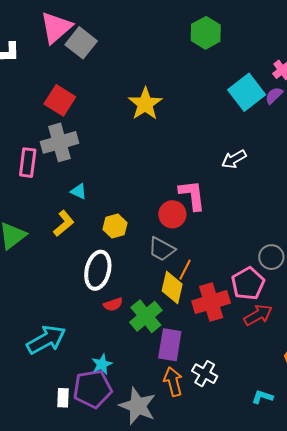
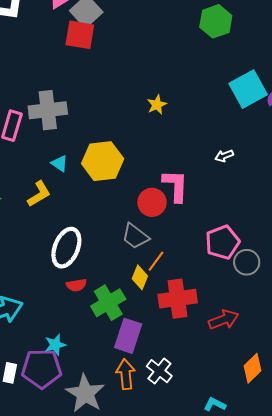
red square: (60, 100) -> (80, 35), moved, turned -32
yellow star: (145, 104) -> (157, 105), moved, size x0.6
white arrow: (234, 159) -> (224, 156), size x0.7
yellow hexagon: (115, 226) -> (103, 161), moved, size x1.6
pink pentagon: (248, 284) -> (222, 242), moved
yellow diamond: (172, 287) -> (140, 277), size x0.7

